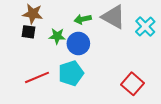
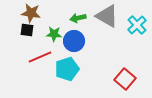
red line: (37, 77) -> (40, 57), moved

